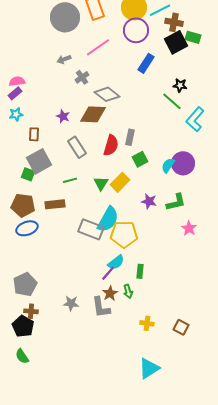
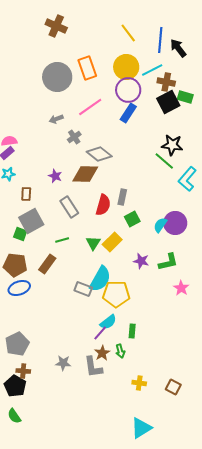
blue rectangle: (146, 63) -> (128, 113), moved
black star: (180, 85) -> (172, 145), size x1.5
brown rectangle: (55, 204) -> (47, 264), turned -48
gray rectangle: (91, 229) -> (83, 289), size x0.7

